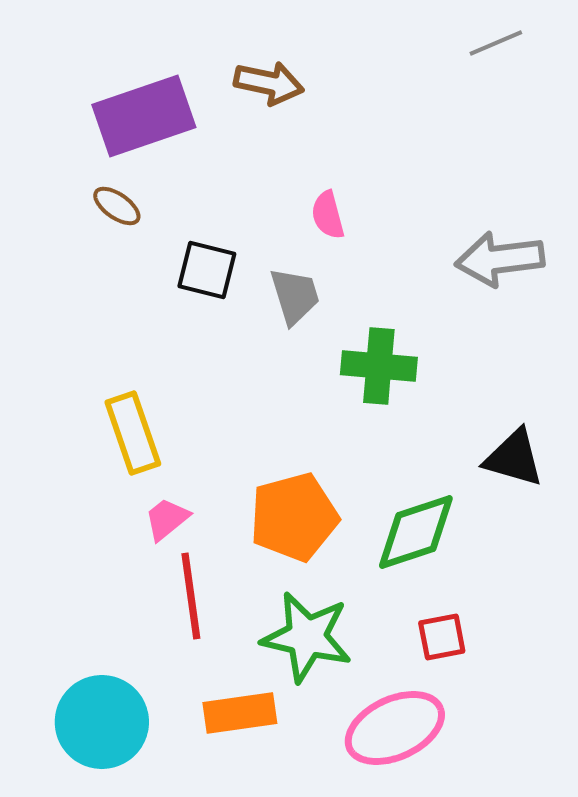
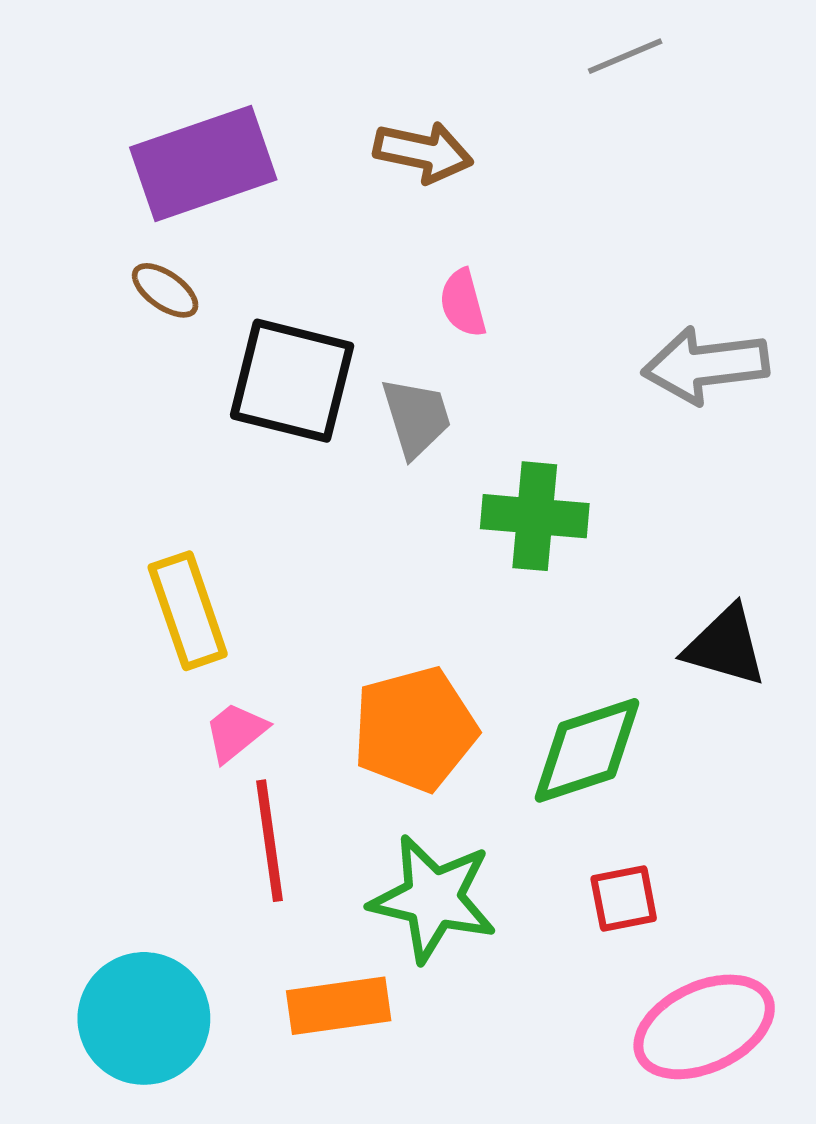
gray line: (496, 43) -> (625, 56), moved
brown arrow: (269, 83) -> (423, 152), moved
black square: (207, 270) -> (292, 381), size x1.5
pink ellipse: (395, 728) -> (704, 1027), moved

